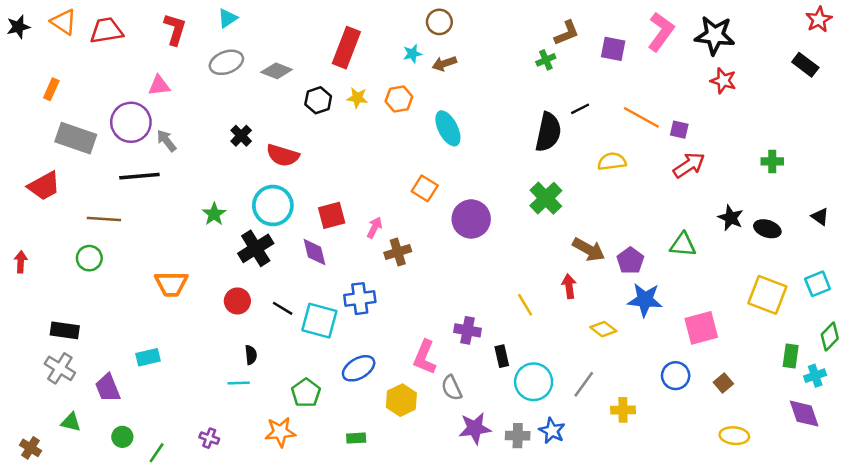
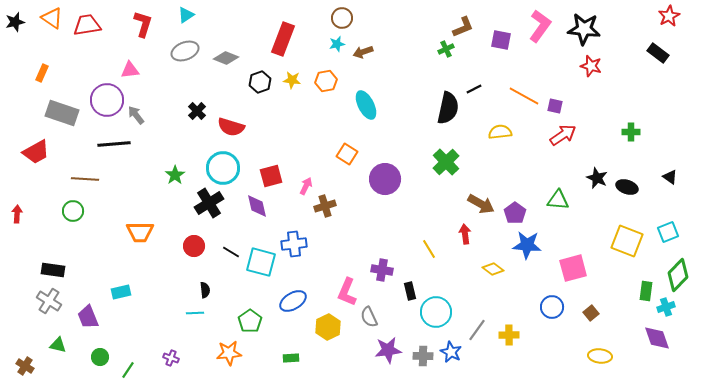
brown circle: (439, 22) -> (342, 18), moved
green diamond: (830, 336) -> (678, 275), size x1.4
gray line: (584, 384) -> (477, 330), moved

